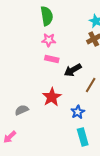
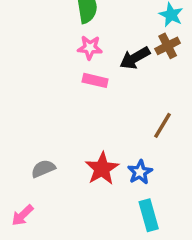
black arrow: (73, 70) -> (135, 58), moved
red star: (52, 97) -> (102, 169), moved

